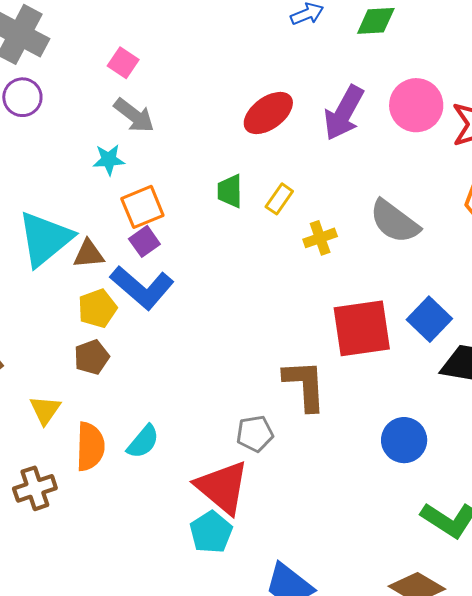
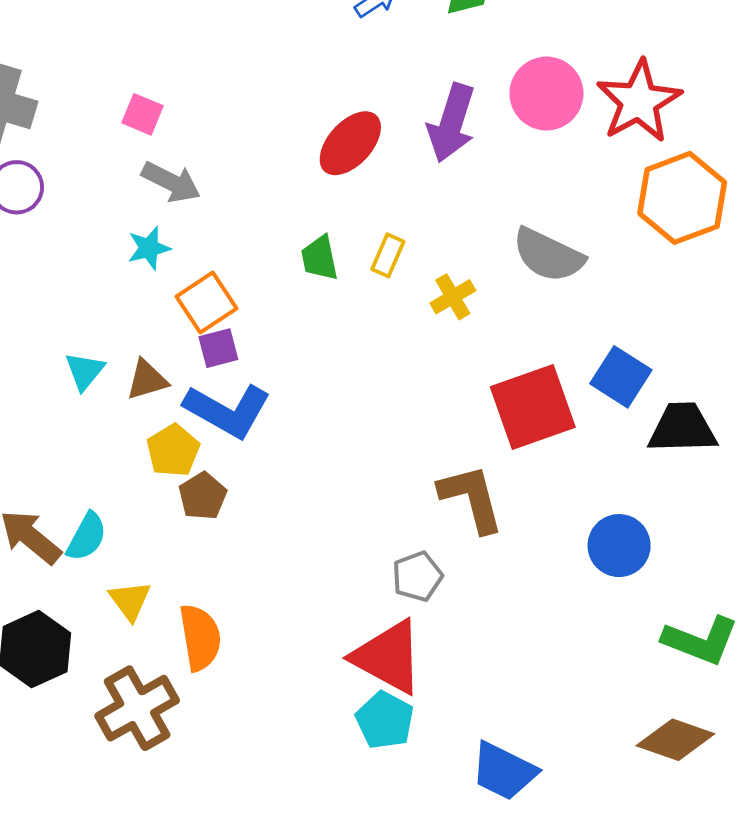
cyan triangle: (45, 239) -> (85, 371), size x0.5
purple square: (144, 241) -> (218, 348), turned 32
brown pentagon: (92, 357) -> (203, 496), moved
cyan semicircle: (143, 442) -> (87, 537), moved
brown cross: (35, 488) -> (137, 708), size x1.4

